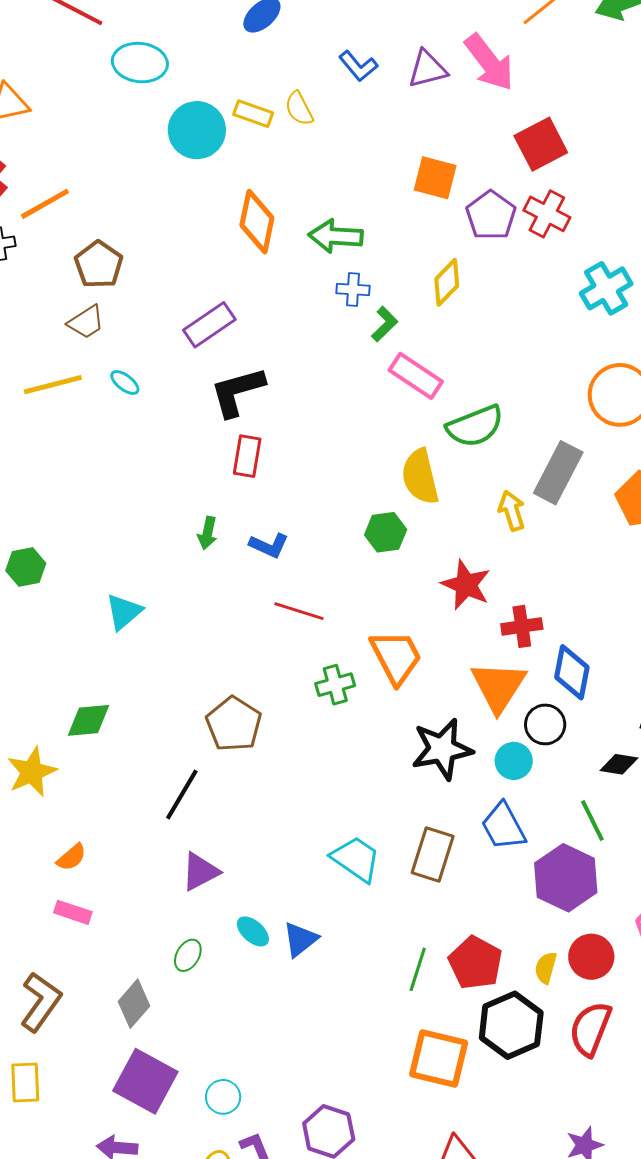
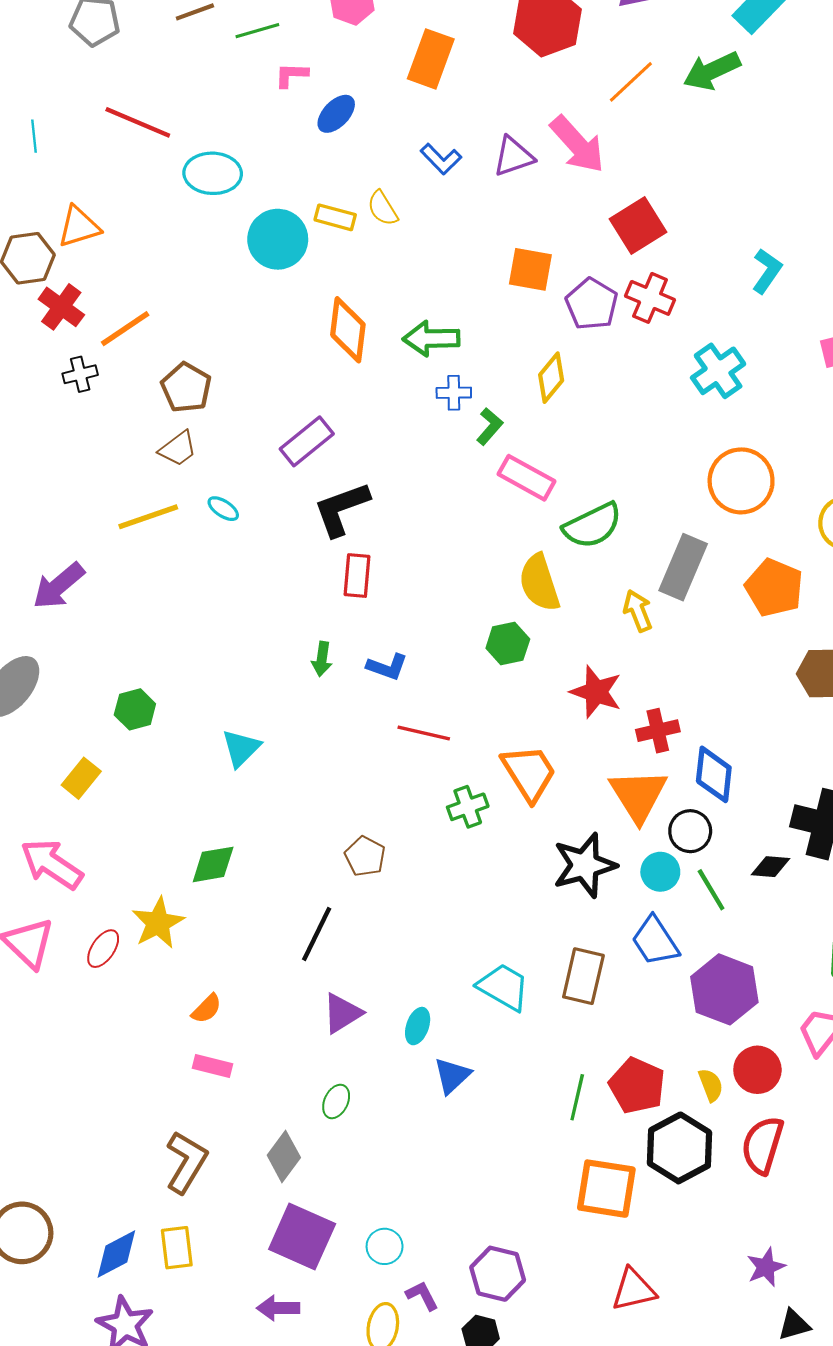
brown pentagon: (234, 724) -> (365, 856), size x0.7
green line: (592, 821) -> (711, 890), moved
cyan ellipse: (253, 931) -> (418, 1026), moved, turned 72
yellow semicircle: (546, 968) -> (711, 1085), turned 148

